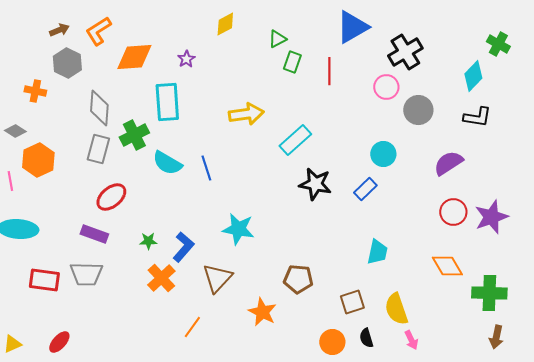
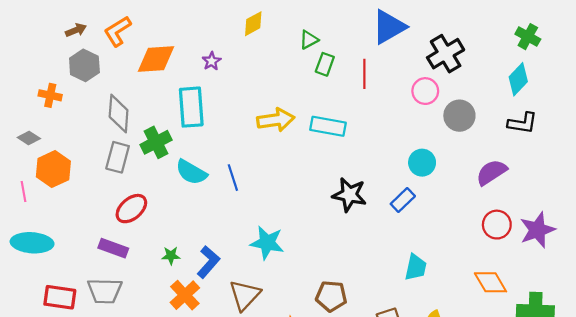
green cross: (498, 44) -> (528, 37), moved
cyan rectangle: (295, 140) -> (328, 126), moved, turned 52

